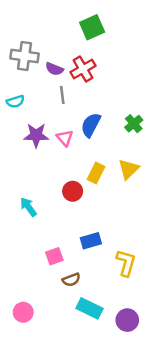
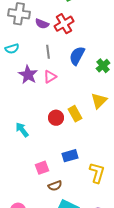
gray line: (62, 95) -> (48, 52), moved
blue semicircle: (91, 125) -> (77, 56), moved
purple star: (36, 135) -> (28, 75), turned 30
pink triangle: (65, 138) -> (50, 77), turned 40
yellow rectangle: (96, 173) -> (75, 114), moved, turned -56

